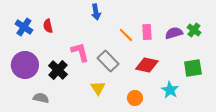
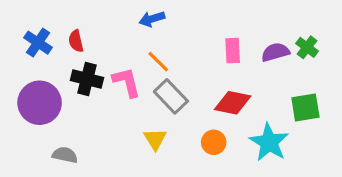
blue arrow: (96, 12) -> (152, 19), turned 84
orange line: (126, 35) -> (158, 62), moved
black cross: (58, 70) -> (87, 79), moved, turned -30
cyan star: (170, 90) -> (269, 142), size x1.4
orange circle: (135, 98) -> (214, 142), moved

